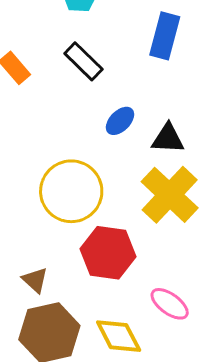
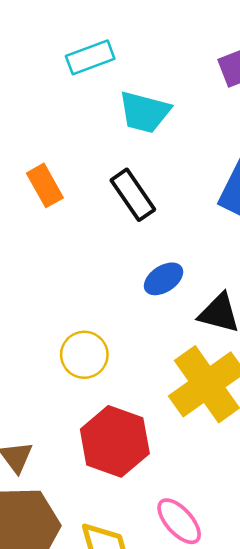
yellow circle: (71, 191) -> (84, 355), size x0.6

